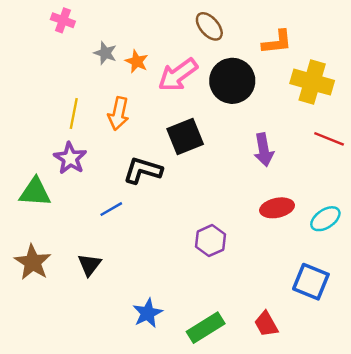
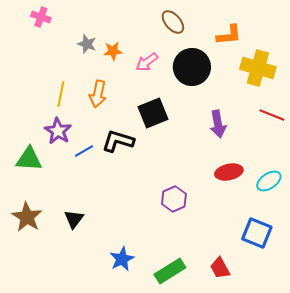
pink cross: (63, 20) -> (41, 17), moved
orange star: (137, 61) -> (113, 51), turned -30
pink arrow: (178, 75) -> (147, 62), size x0.7
blue line: (111, 209) -> (84, 151), moved

